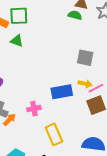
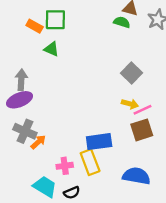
gray square: (85, 58) -> (131, 73), turned 30
blue rectangle: (62, 92) -> (99, 142), moved
pink cross: (34, 109) -> (65, 166), moved

